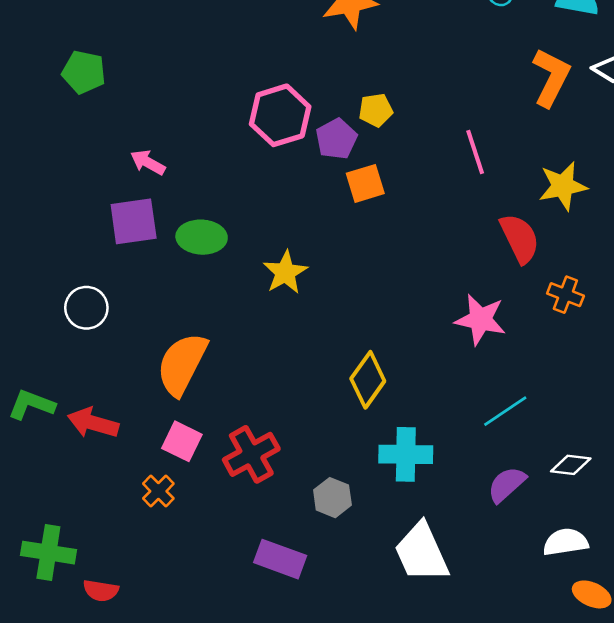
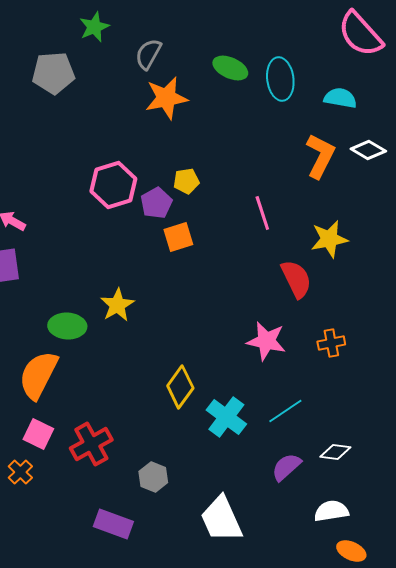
green ellipse: (202, 237) -> (67, 326), moved
orange cross: (565, 295) -> (331, 343), moved, turned -32
cyan cross: (406, 454) -> (226, 417), moved, turned 36

